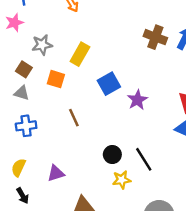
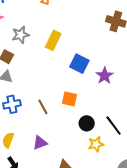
orange square: (56, 79) -> (70, 99), moved
blue square: (109, 84) -> (79, 64), turned -30
brown line: (74, 118) -> (43, 107), moved

